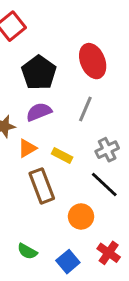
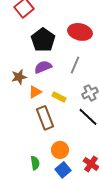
red ellipse: (93, 61) -> (80, 32), turned -55
orange circle: (81, 216) -> (60, 150), moved
green semicircle: (27, 251) -> (35, 163), turned -128

